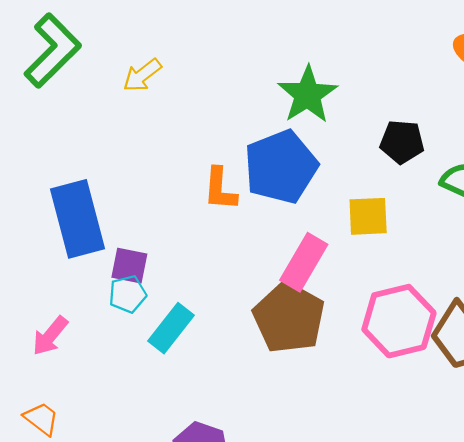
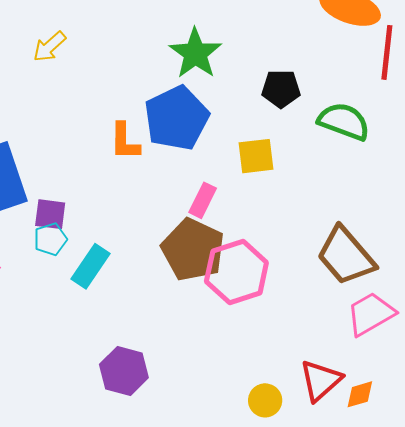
pink rectangle: (304, 262) -> (203, 200), size x0.7
pink hexagon: (399, 321) -> (236, 272), moved

